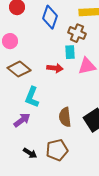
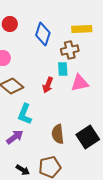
brown cross: (77, 33) -> (70, 50), turned -36
red arrow: (55, 68) -> (48, 85), turned 105

